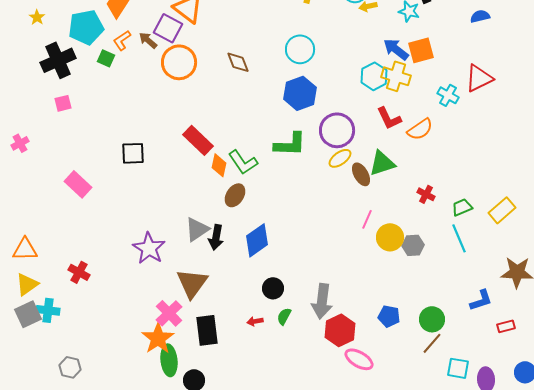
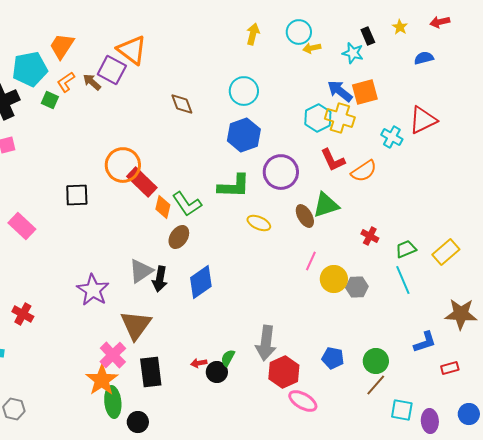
orange circle: (179, 62) -> (123, 165), moved
yellow ellipse: (340, 158) -> (259, 223), moved, turned 60
black circle: (273, 288) -> (217, 372), moved

